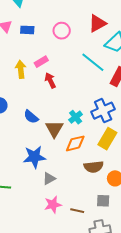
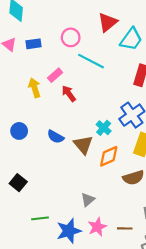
cyan line: (93, 62) -> (91, 61), moved
blue star: (34, 157) -> (69, 231), moved

